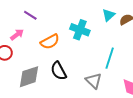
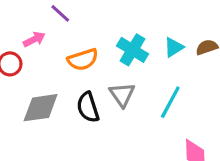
cyan triangle: (109, 15) -> (174, 47), moved
gray triangle: (94, 81) -> (122, 95), moved

